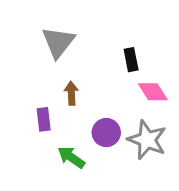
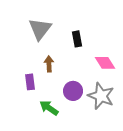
black rectangle: (131, 60) -> (77, 39), moved

